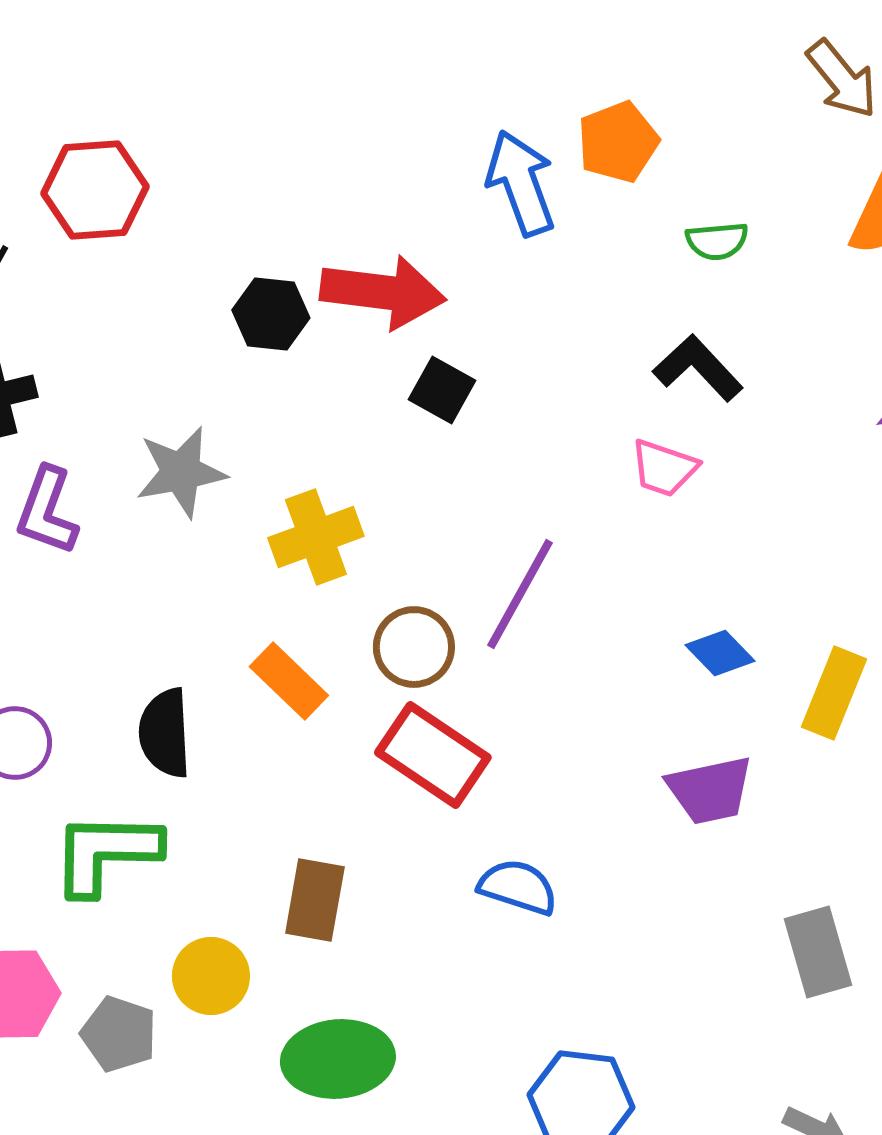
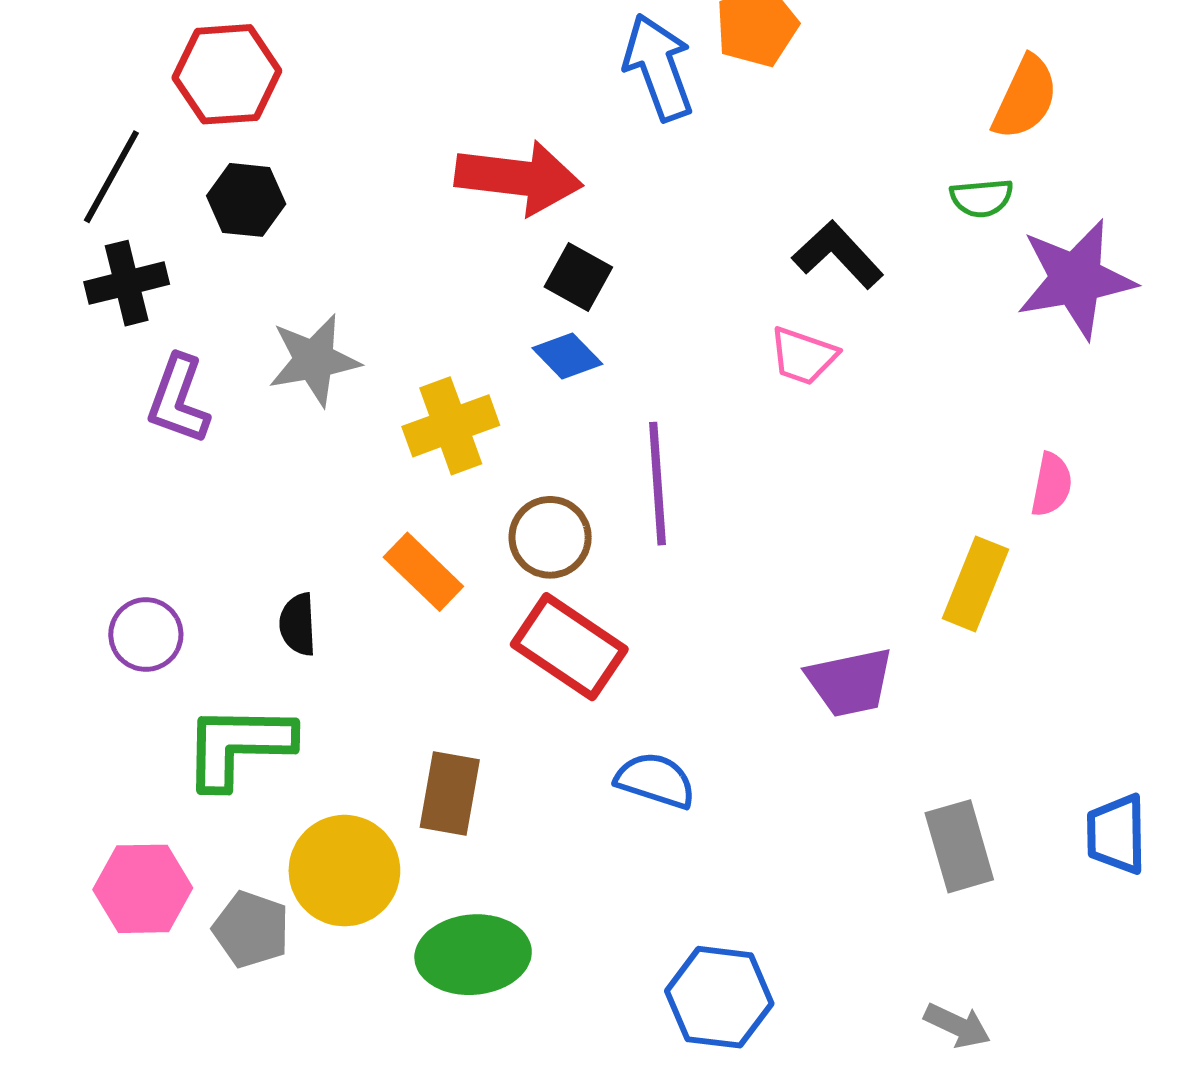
green semicircle: (717, 241) -> (982, 198), moved
black hexagon: (271, 314) -> (246, 200), moved
purple line: (520, 594) -> (657, 484), turned -33
blue diamond: (720, 653) -> (567, 356), moved
black semicircle: (165, 733) -> (298, 624), size x0.7
yellow circle: (211, 976) -> (344, 871), size x1.4

